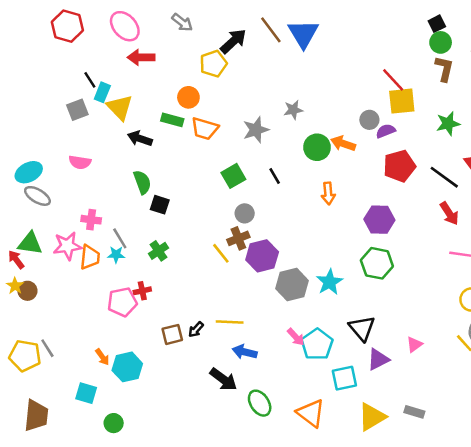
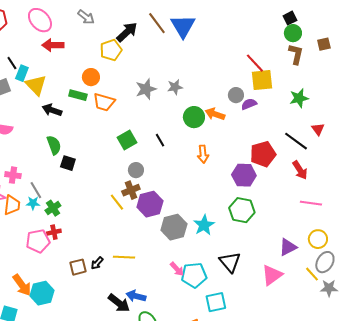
gray star: (256, 130) -> (146, 89), moved
red pentagon: (399, 166) -> (263, 154), moved
green cross: (158, 251) -> (53, 208), moved
cyan pentagon: (317, 344) -> (194, 275), turned 30
pink triangle: (414, 344) -> (272, 275), size x1.6
blue arrow: (245, 352) -> (136, 296), moved
orange arrow: (102, 357) -> (22, 285), size x1.6
purple triangle: (378, 359) -> (288, 247), moved

